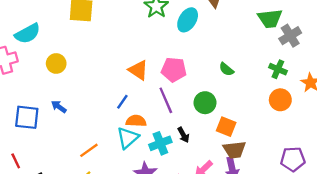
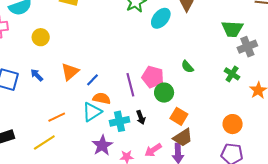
orange triangle: (138, 70) -> (70, 72), moved, turned 36
pink pentagon: (174, 70) -> (153, 77), moved
orange circle: (280, 100) -> (233, 124), moved
brown trapezoid: (234, 150) -> (183, 138), turned -35

